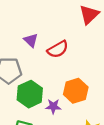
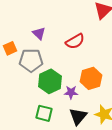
purple triangle: (31, 40) -> (39, 33), moved

